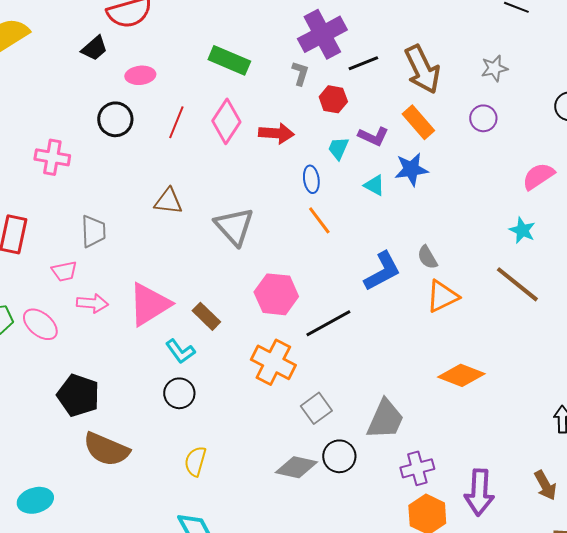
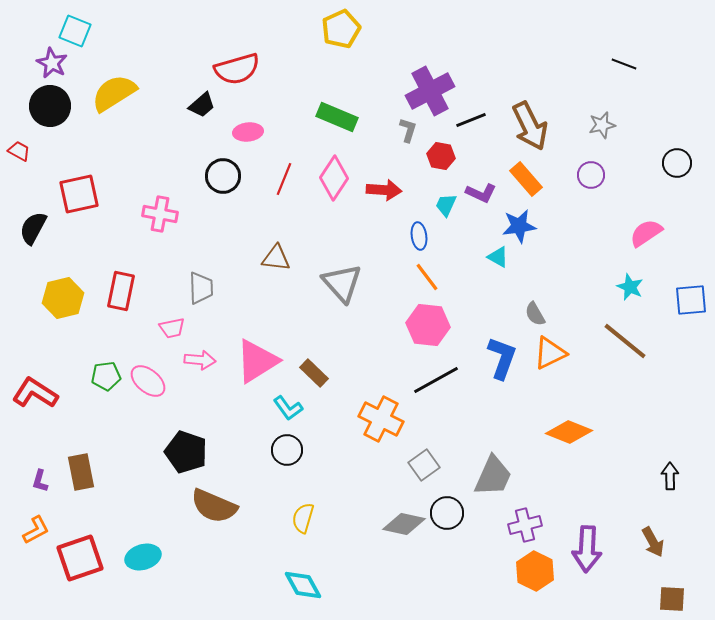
cyan triangle: (374, 185) -> (498, 257), moved
blue L-shape: (382, 271) -> (502, 358), moved, turned -42
pink hexagon: (276, 294) -> (428, 325), moved

